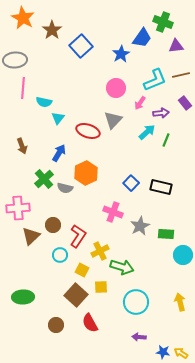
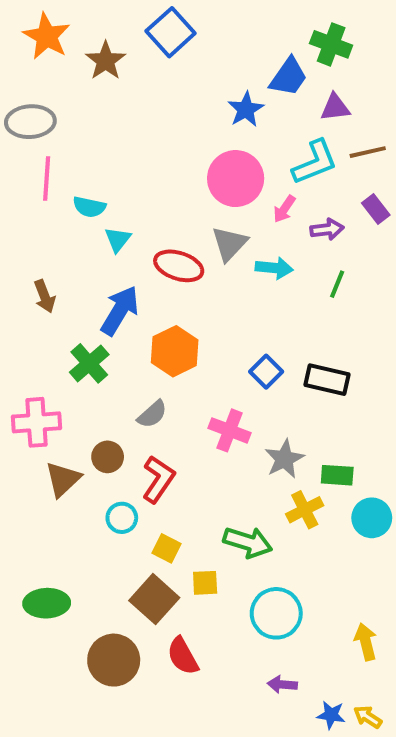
blue square: (81, 46) -> (171, 32), moved
purple triangle: (176, 46) -> (335, 107), moved
pink circle: (116, 88) -> (236, 179), size x1.4
cyan arrow: (147, 132) -> (274, 268), moved, turned 48
blue arrow: (59, 153) -> (120, 311), size x1.4
gray semicircle: (65, 188) -> (152, 414), moved, turned -56
yellow cross: (100, 251) -> (305, 510), moved
yellow arrow: (180, 302) -> (366, 642), moved
brown circle: (56, 325) -> (114, 660), size x1.6

